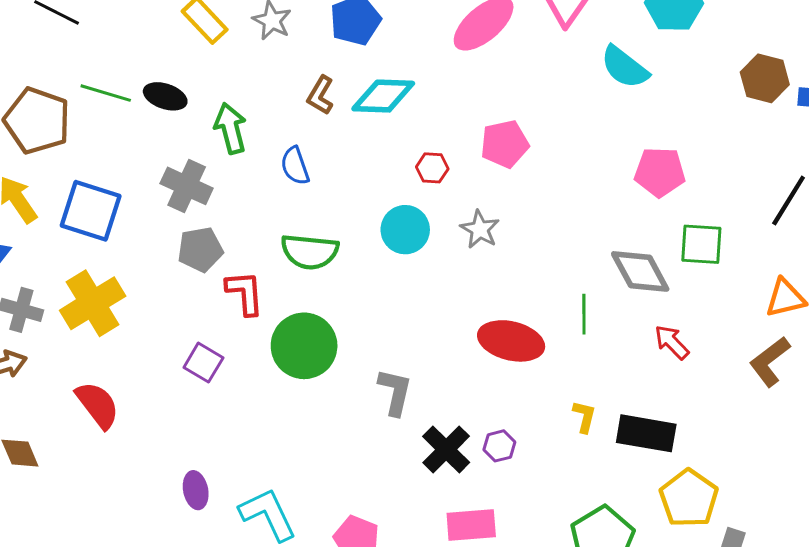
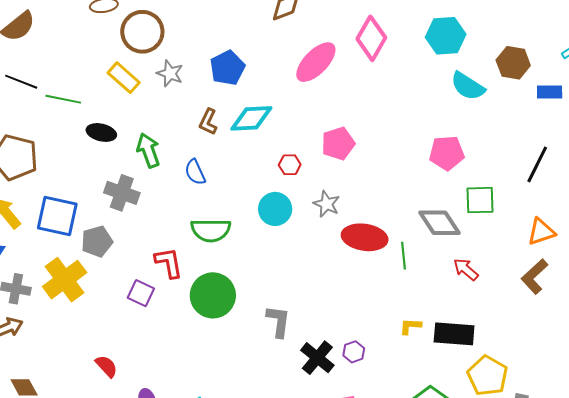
cyan semicircle: (625, 67) -> (468, 86), moved
brown hexagon: (765, 78) -> (513, 63), moved
green line: (106, 93) -> (63, 99), moved
gray pentagon: (200, 249) -> (97, 241), moved
red ellipse: (511, 341) -> (365, 237), moved
purple square: (203, 363) -> (141, 293), moved
red semicircle: (97, 405) -> (106, 366), moved, size x0.7
yellow L-shape: (584, 417) -> (410, 326), turned -95

